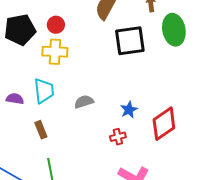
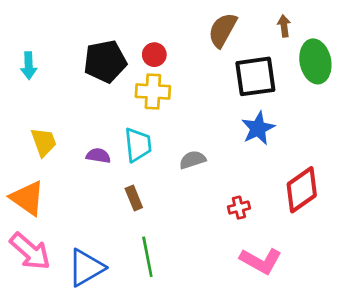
blue star: (129, 110) -> (258, 128), moved, size x1.4

